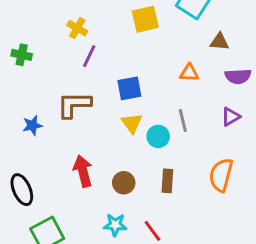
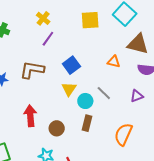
brown triangle: (220, 42) -> (138, 44), size x1.6
blue square: (129, 88) -> (71, 65), turned -36
gray line: (183, 121) -> (104, 93), turned -42
brown rectangle: (167, 181) -> (87, 123), moved

